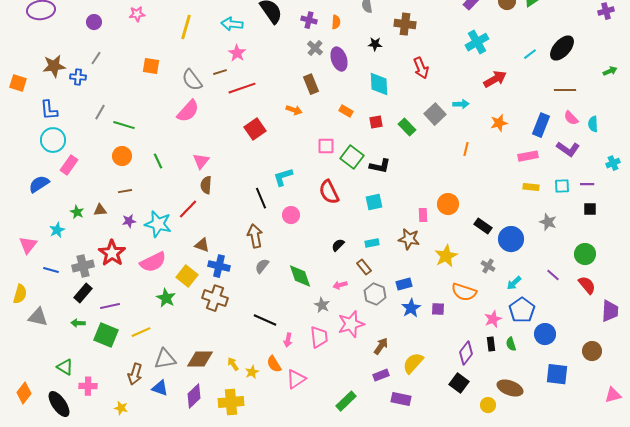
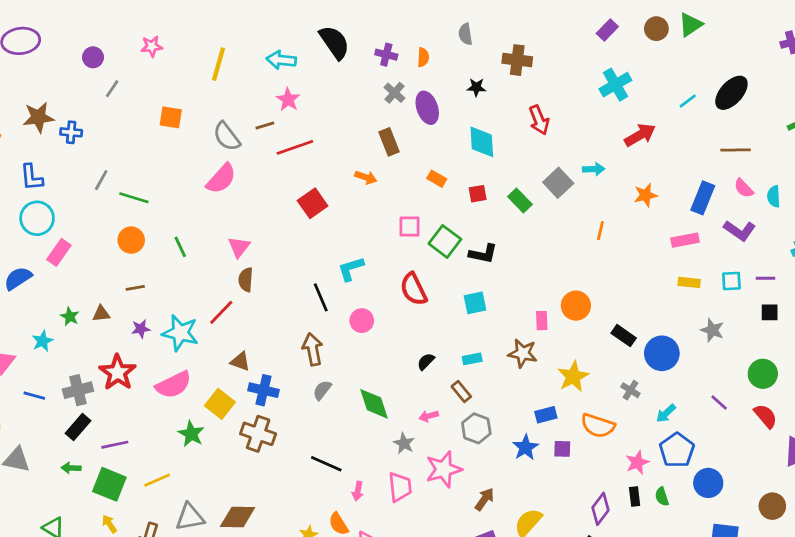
gray line: (96, 58) -> (112, 89), moved
blue rectangle: (404, 284) -> (546, 415), moved
yellow arrow: (233, 364) -> (109, 524), moved

